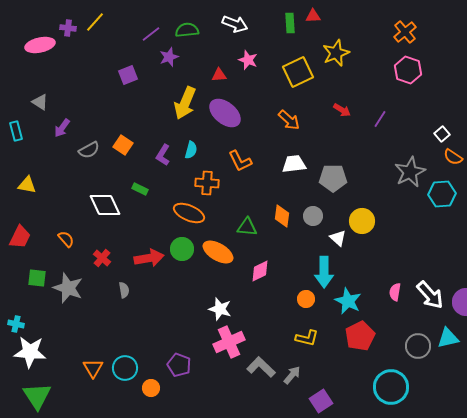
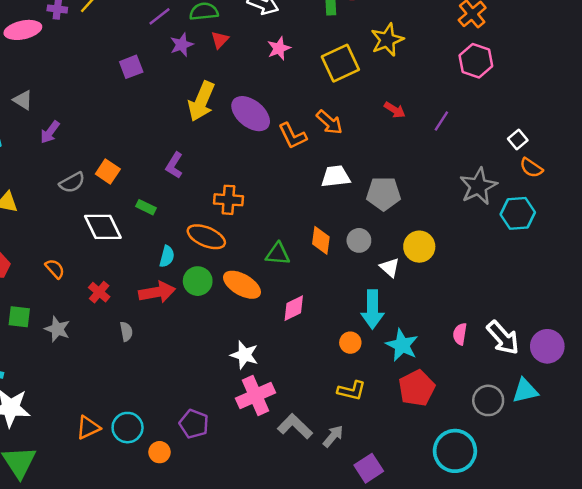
pink star: (248, 60) -> (279, 48), turned 30
red triangle: (219, 75) -> (220, 40), moved, turned -42
orange square: (123, 145) -> (108, 171), moved
gray semicircle: (89, 150) -> (72, 183), moved
cyan semicircle: (191, 150) -> (167, 256), moved
orange L-shape: (240, 161) -> (292, 136), moved
gray star: (68, 288) -> (57, 329), size x0.7
orange triangle: (93, 368) -> (88, 428), turned 35

